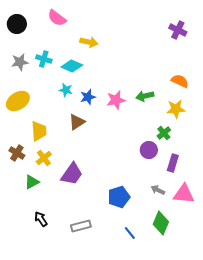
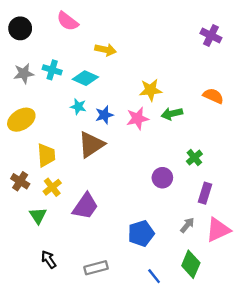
yellow star: (176, 109) -> (151, 90), moved
brown triangle: (77, 122) -> (91, 145), size x1.4
purple circle: (149, 150) -> (162, 178), moved
green triangle: (32, 182) -> (38, 216), turned -35
gray arrow: (158, 190) -> (187, 225), turned 104
pink triangle: (184, 194) -> (218, 230), turned -30

